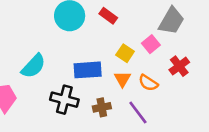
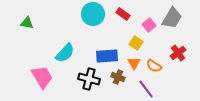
pink square: (151, 44) -> (149, 25), moved
brown cross: (102, 107) -> (118, 77), moved, turned 32

